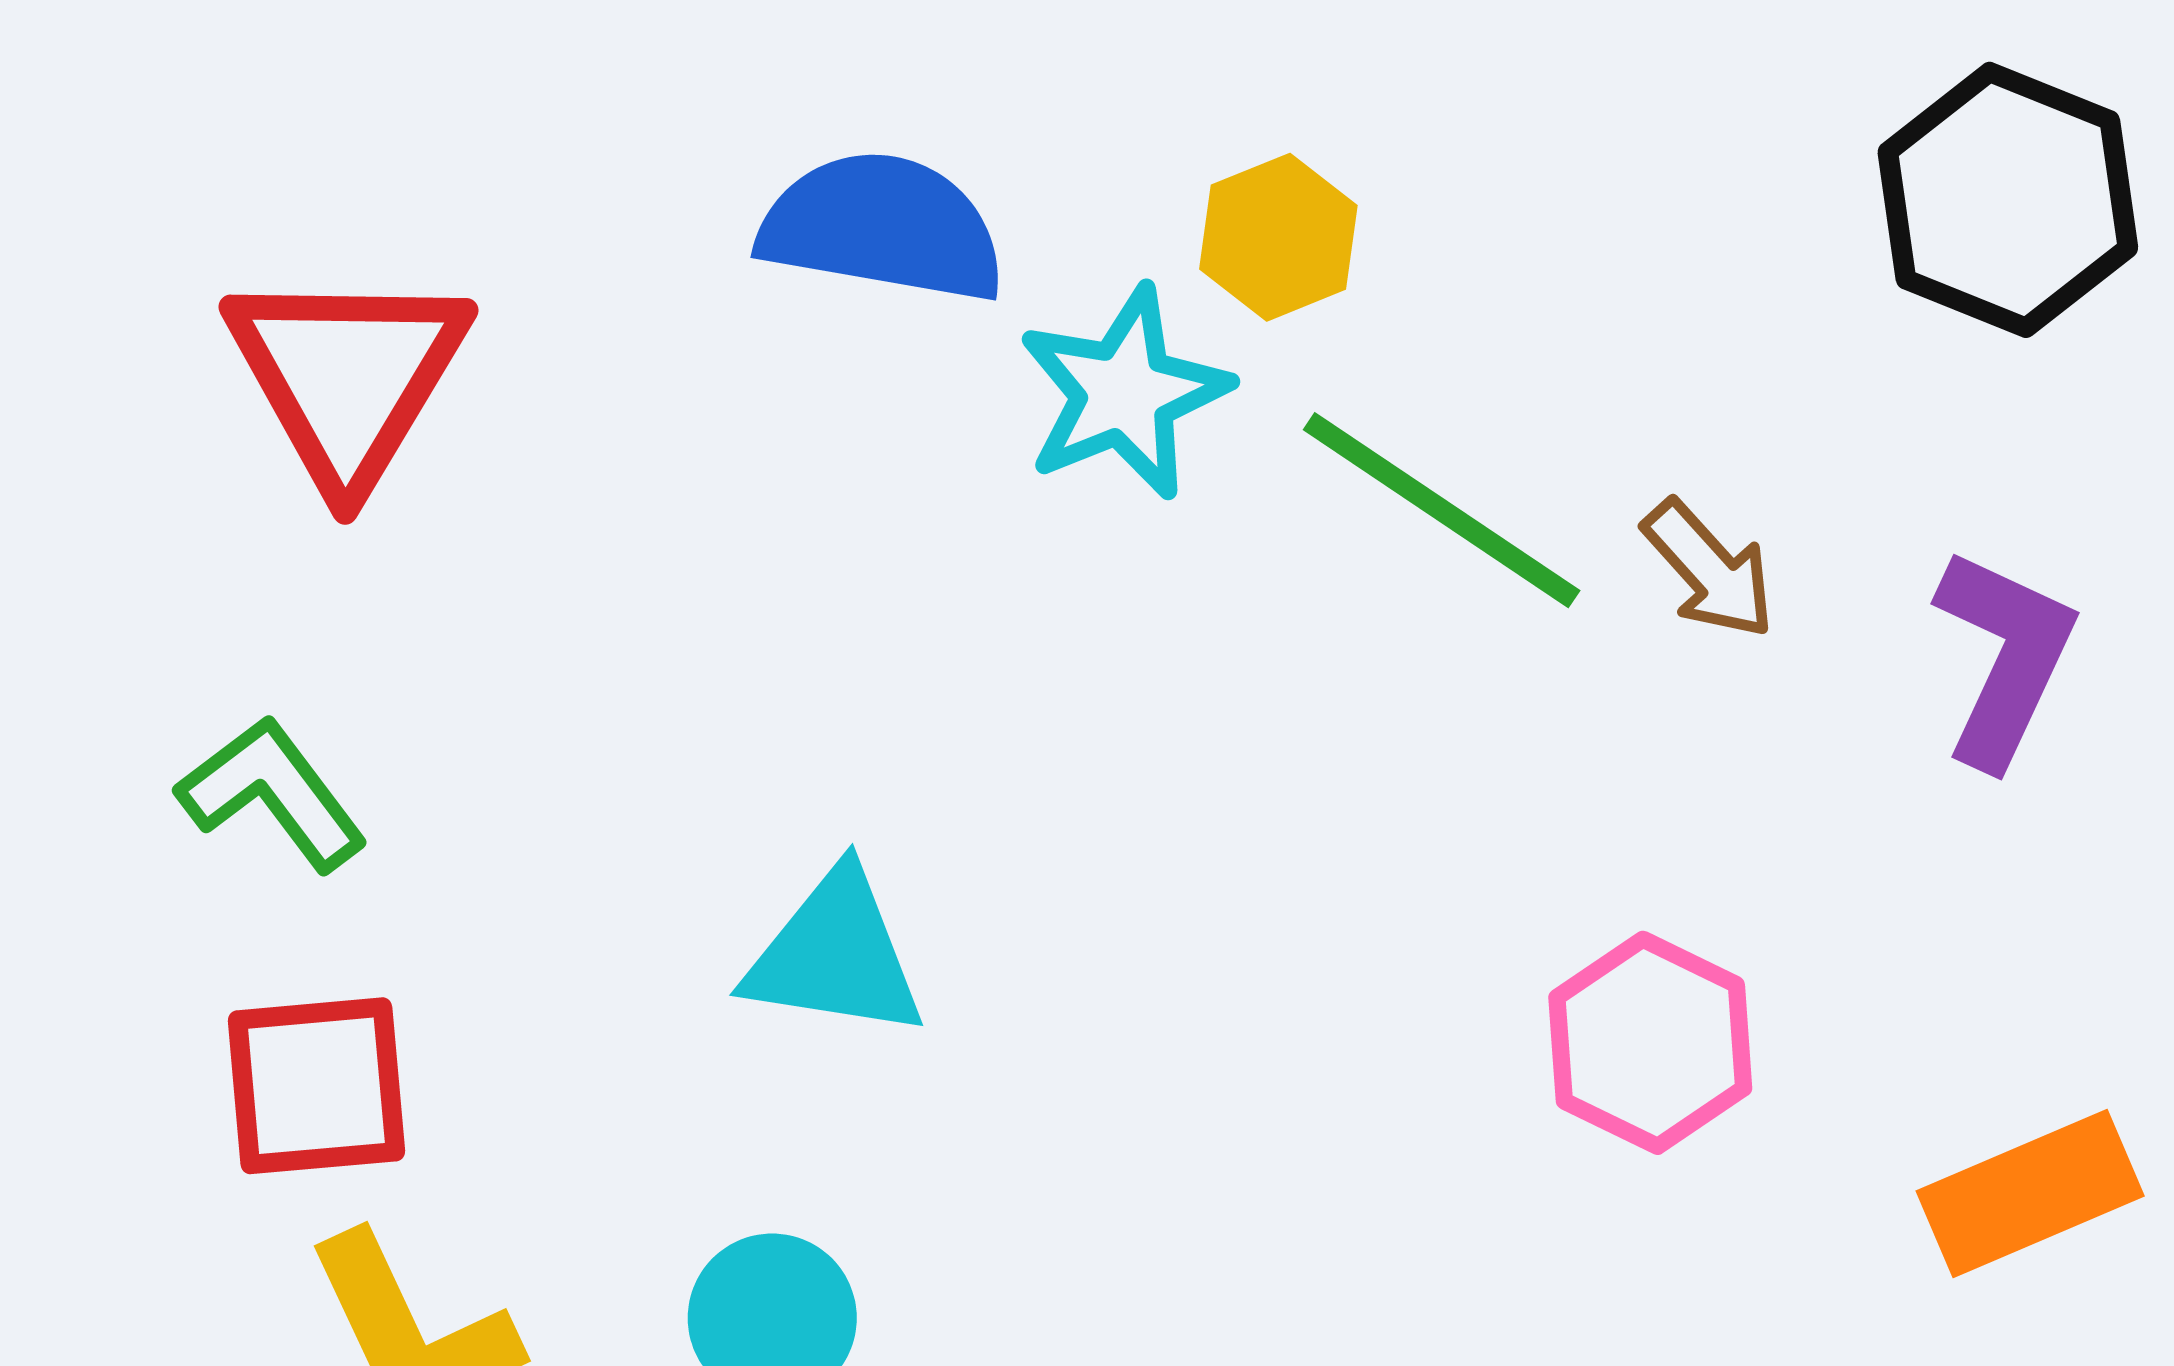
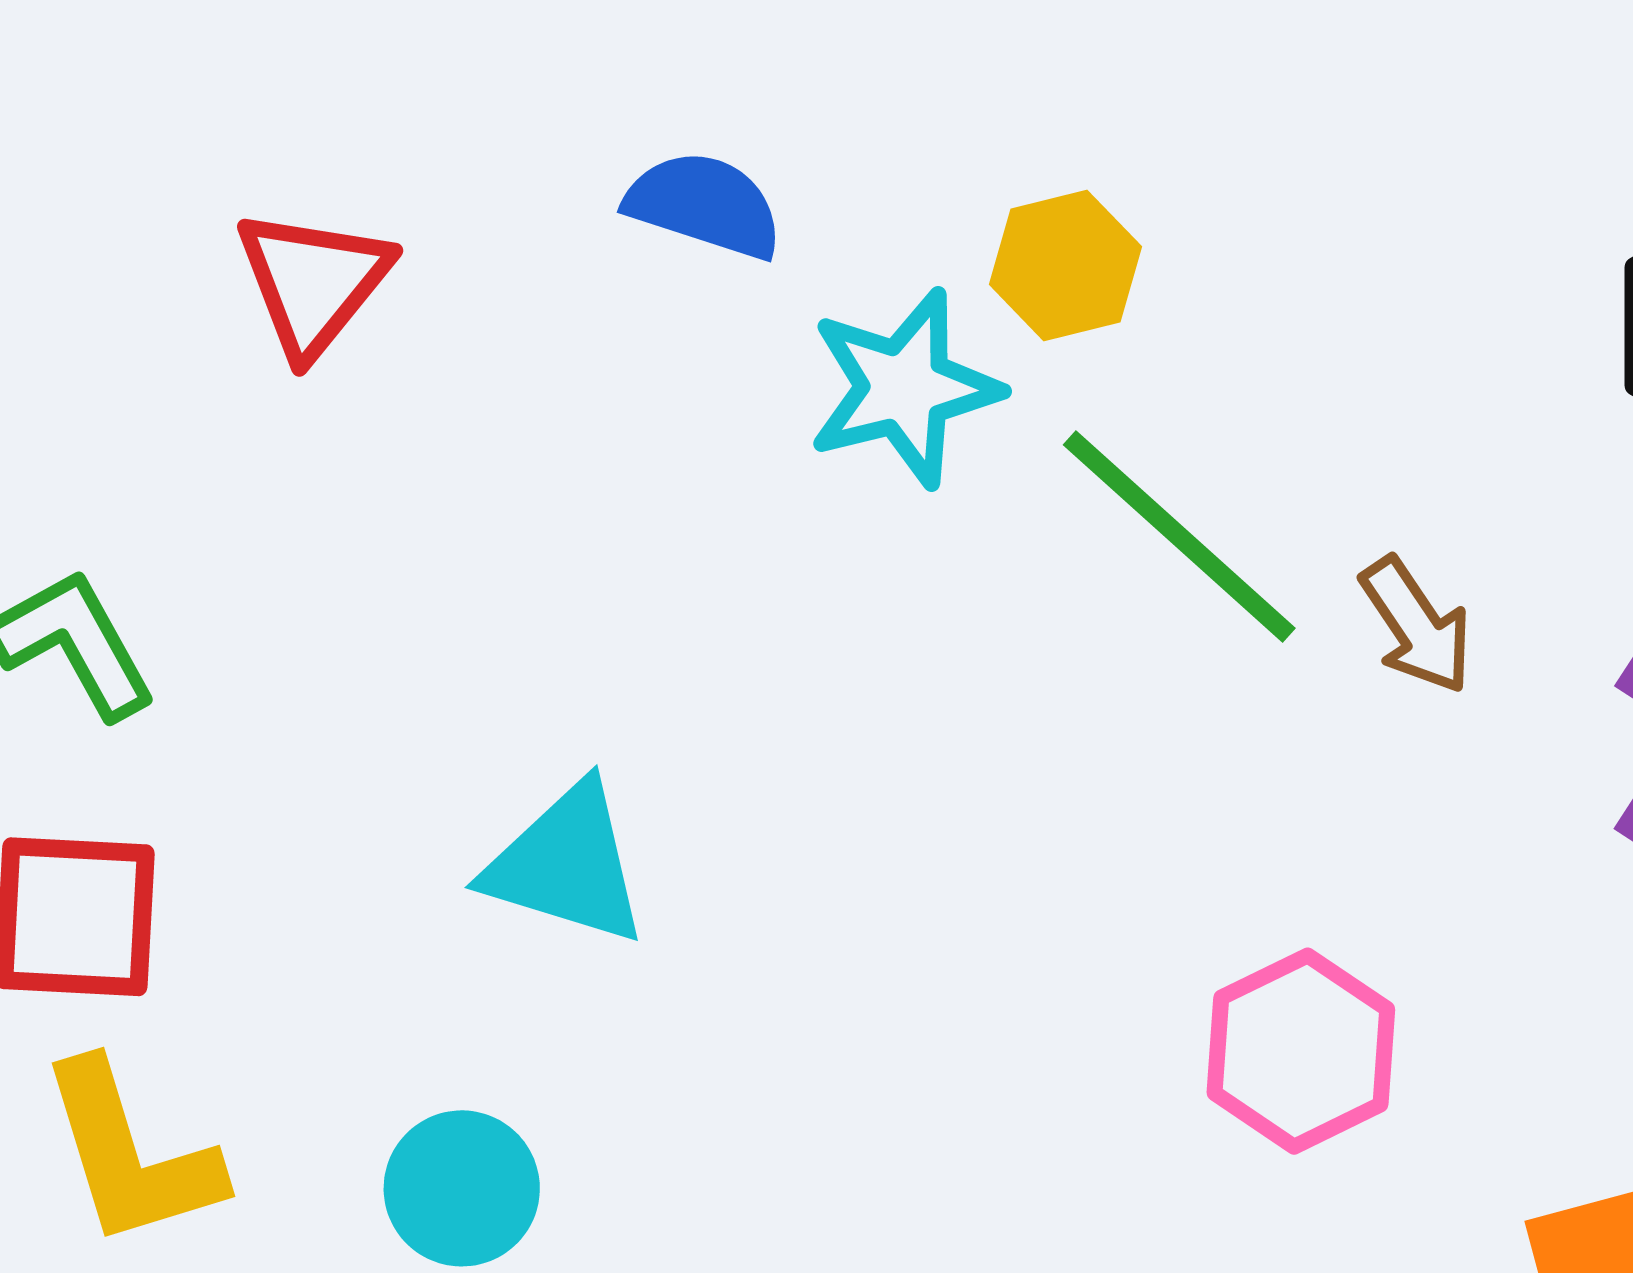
blue semicircle: (882, 227) -> (704, 205), size x0.7
red triangle: (347, 377) -> (313, 282), moved, size x0.7

